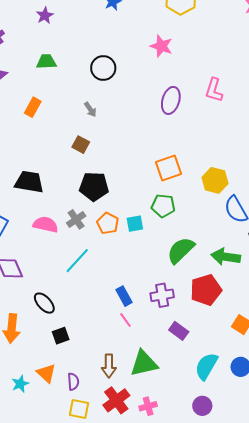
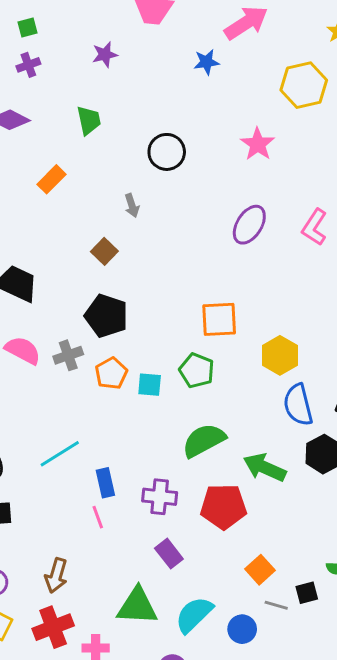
green trapezoid: (46, 62) -> (89, 120), turned 65
cyan line: (77, 261) -> (60, 454), moved
green triangle: (144, 363) -> (137, 606), moved

